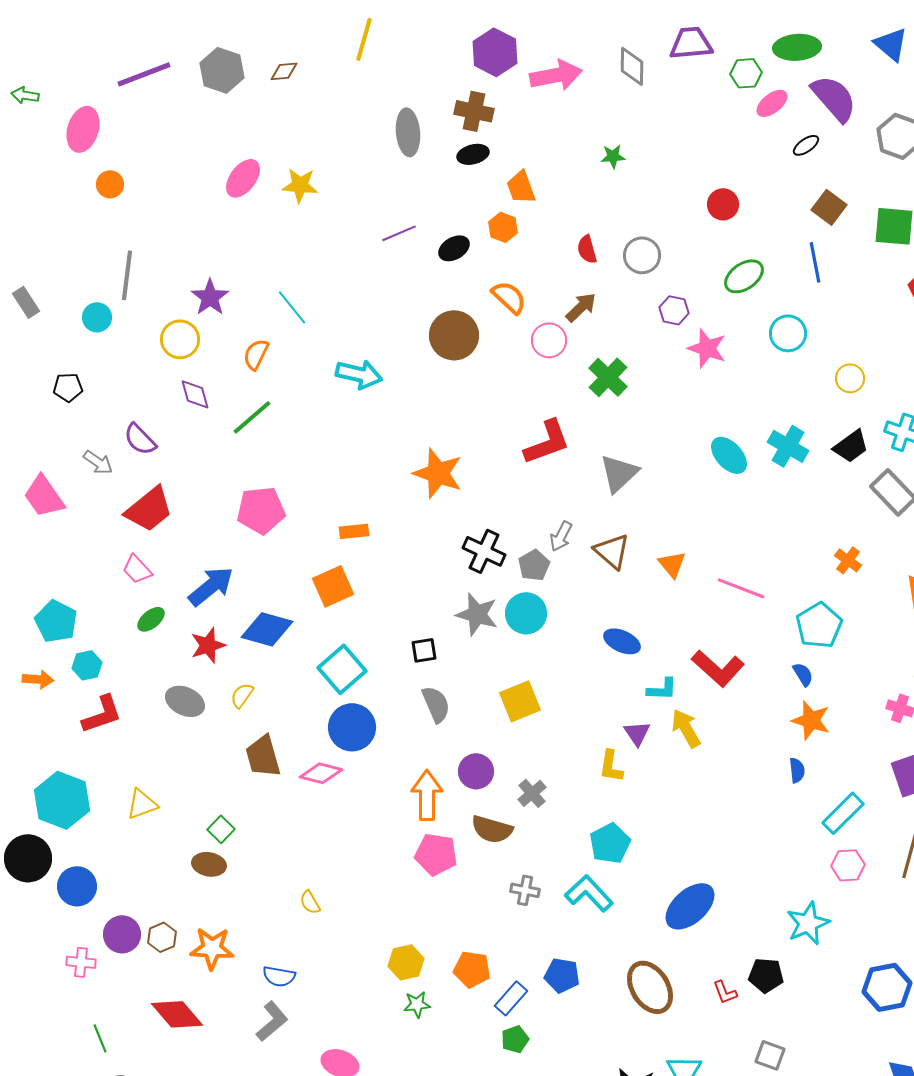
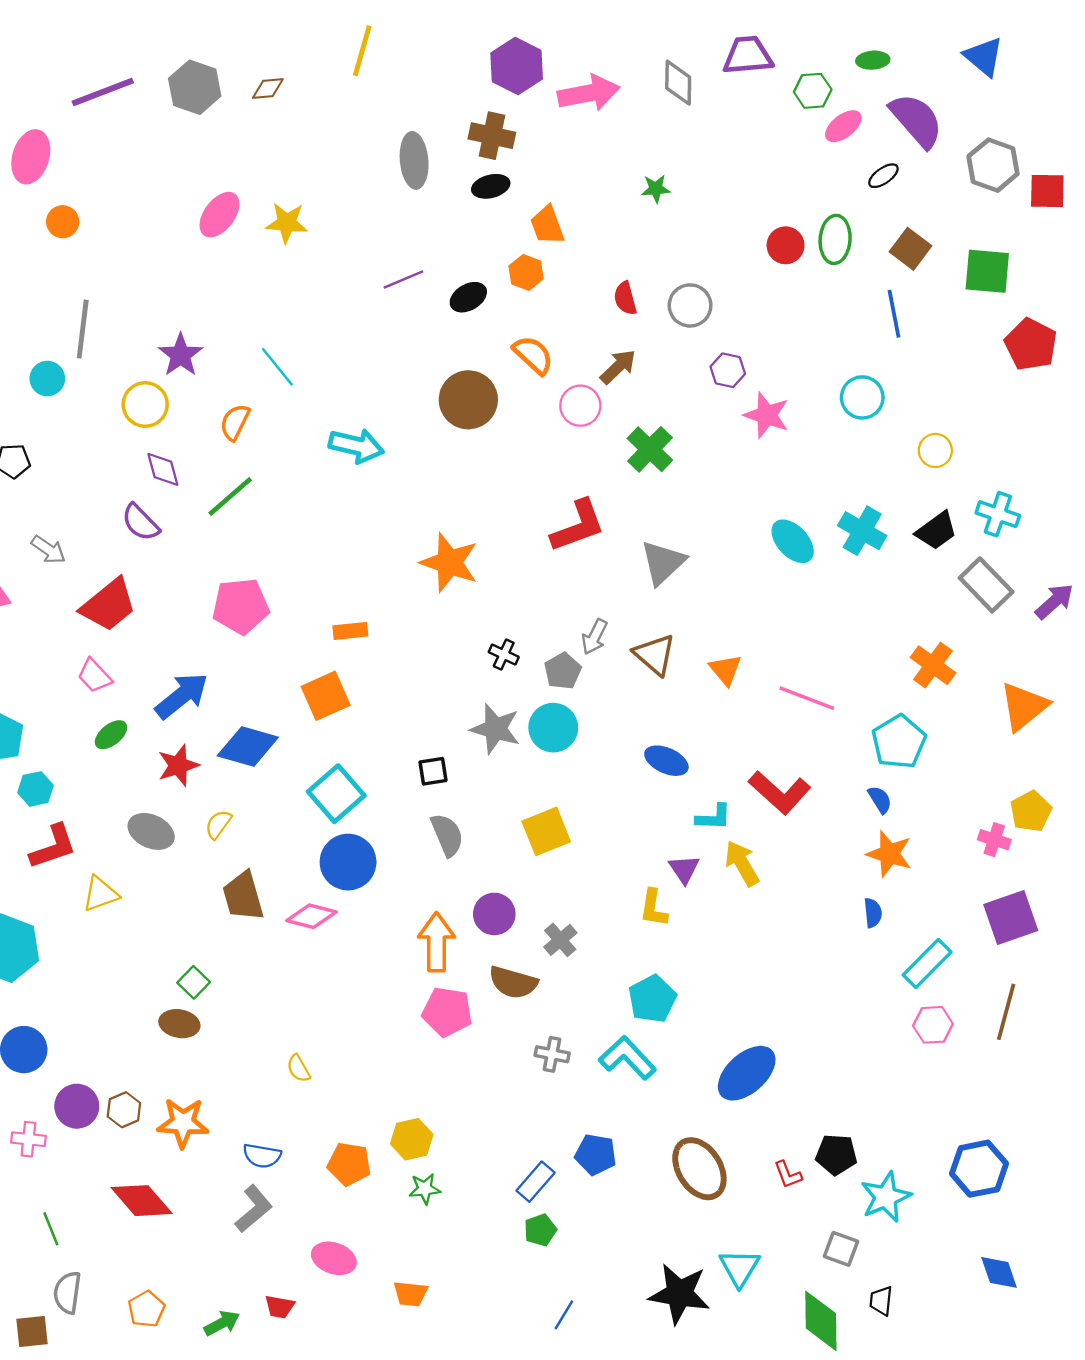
green ellipse: (797, 47) -> (873, 60), size x0.6
green ellipse: (744, 276) -> (835, 239), moved, turned -51
purple semicircle: (140, 439) -> (140, 522), moved
black cross: (484, 551) -> (504, 655), size x0.6
orange cross: (848, 560) -> (933, 665), size x1.4
yellow triangle: (142, 804) -> (100, 894), moved
cyan star: (808, 923) -> (886, 1197), moved
orange pentagon: (472, 969) -> (349, 1164), moved

